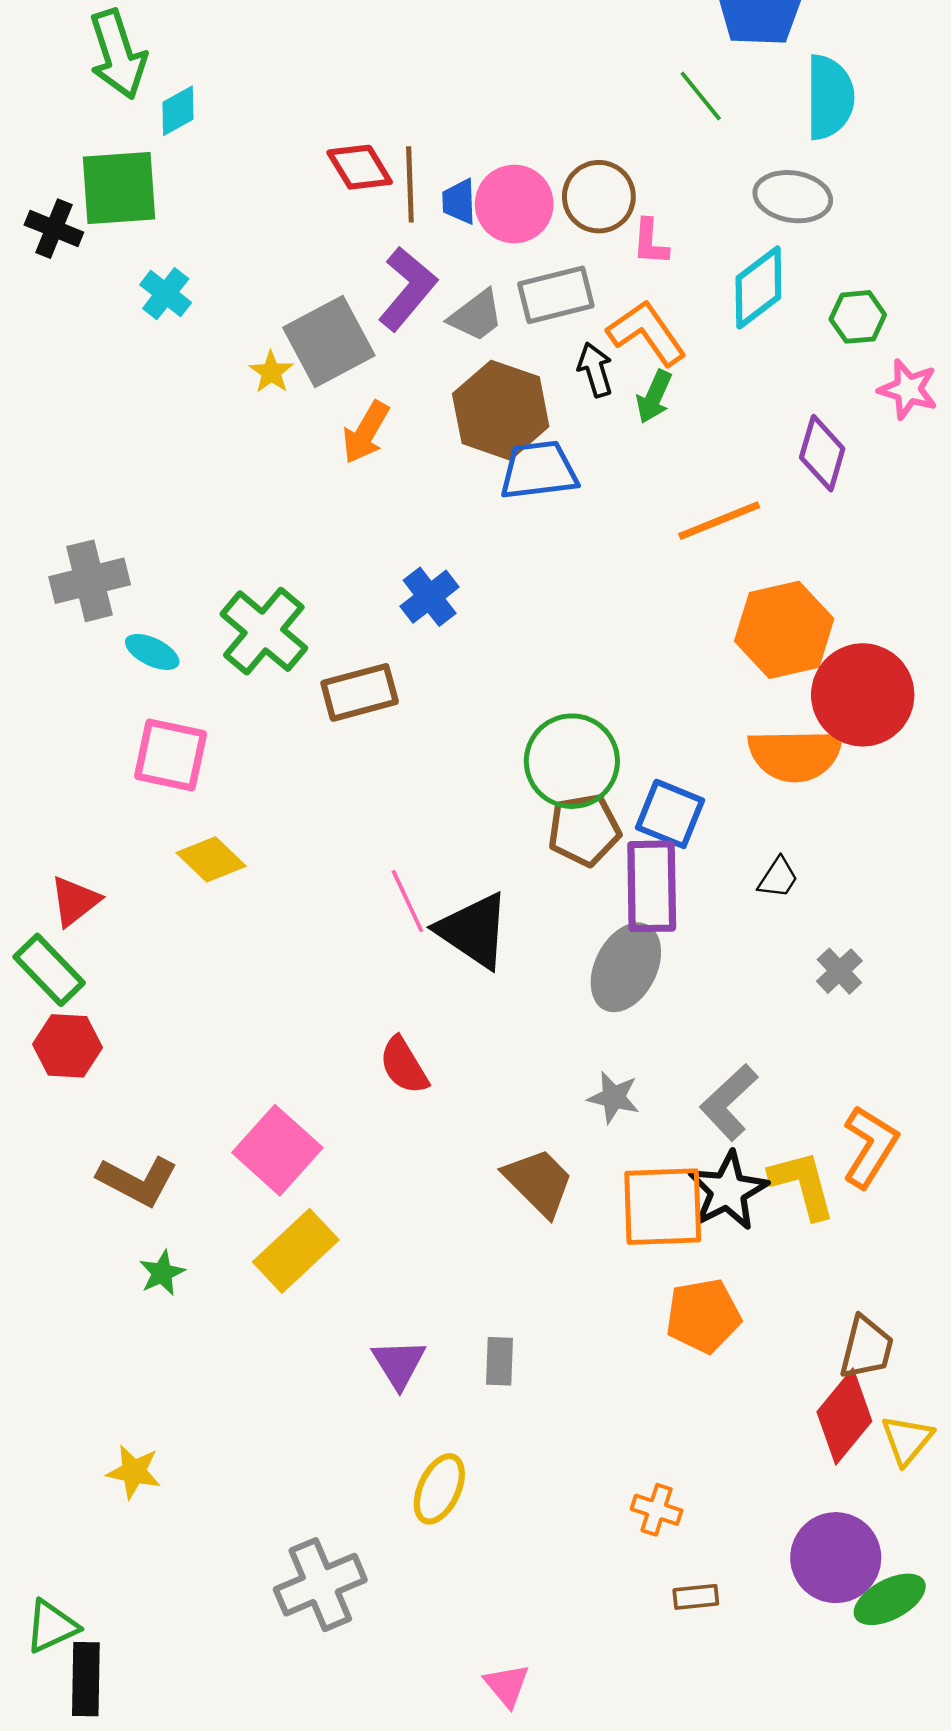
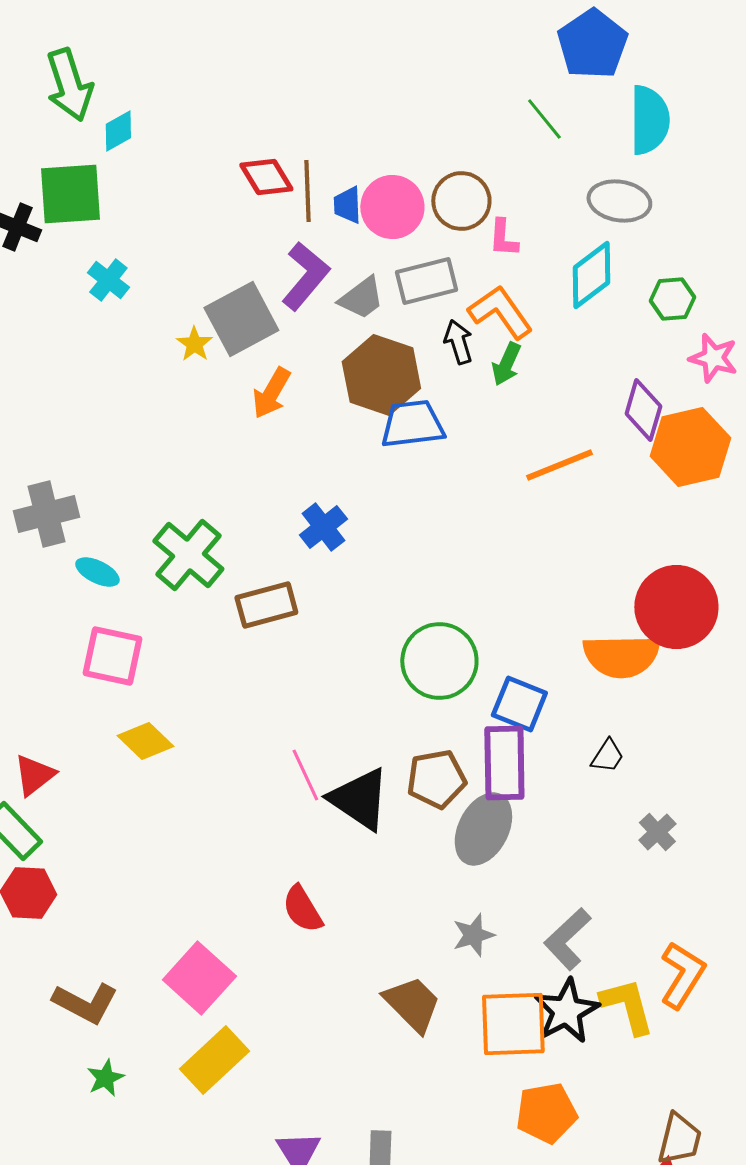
orange hexagon: (784, 630) -> (690, 447), moved
brown pentagon: (584, 830) -> (436, 779), moved
gray star: (614, 1097) -> (473, 935), turned -30

